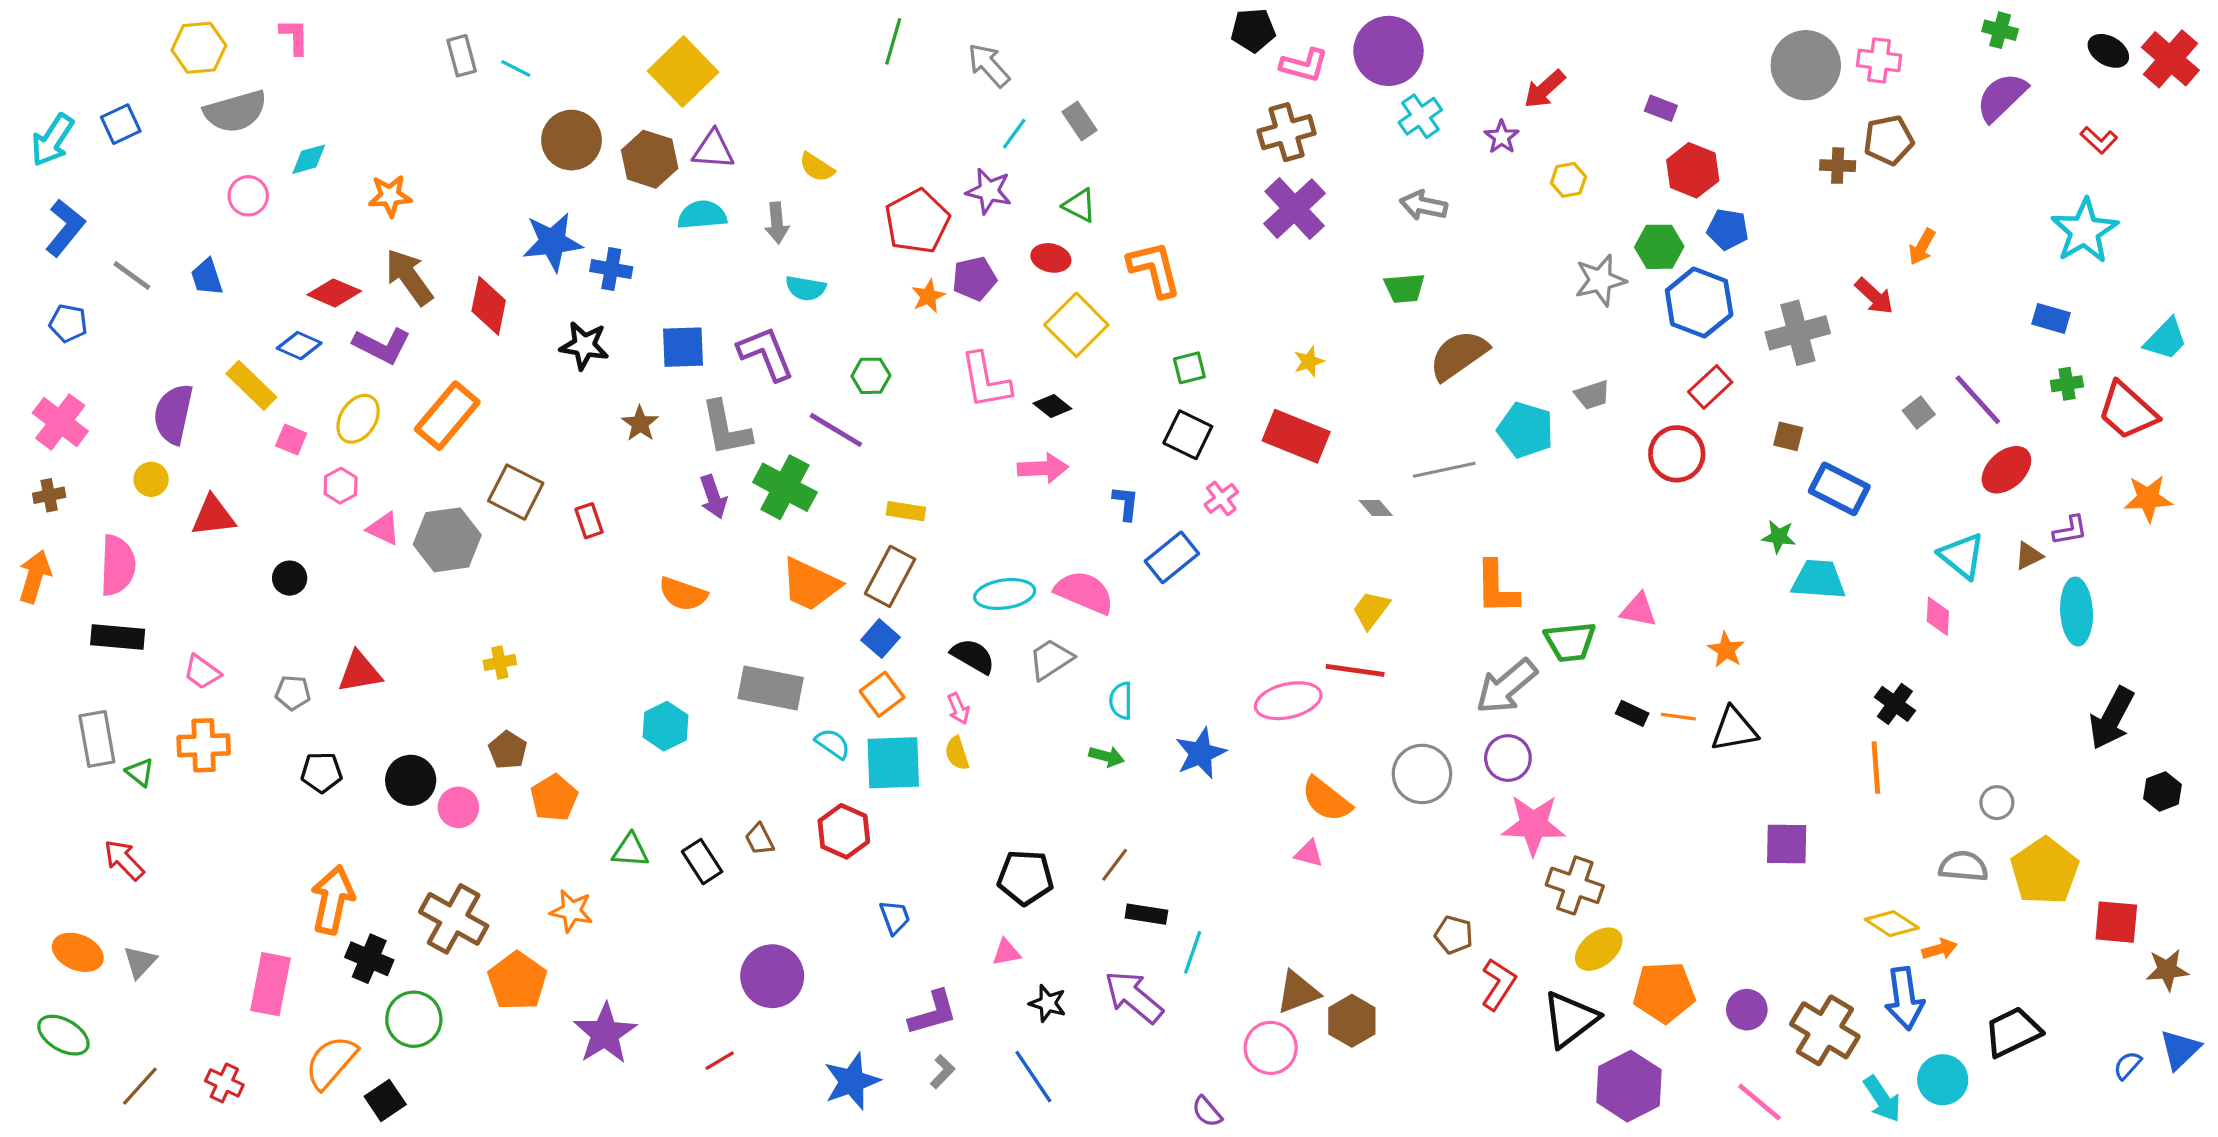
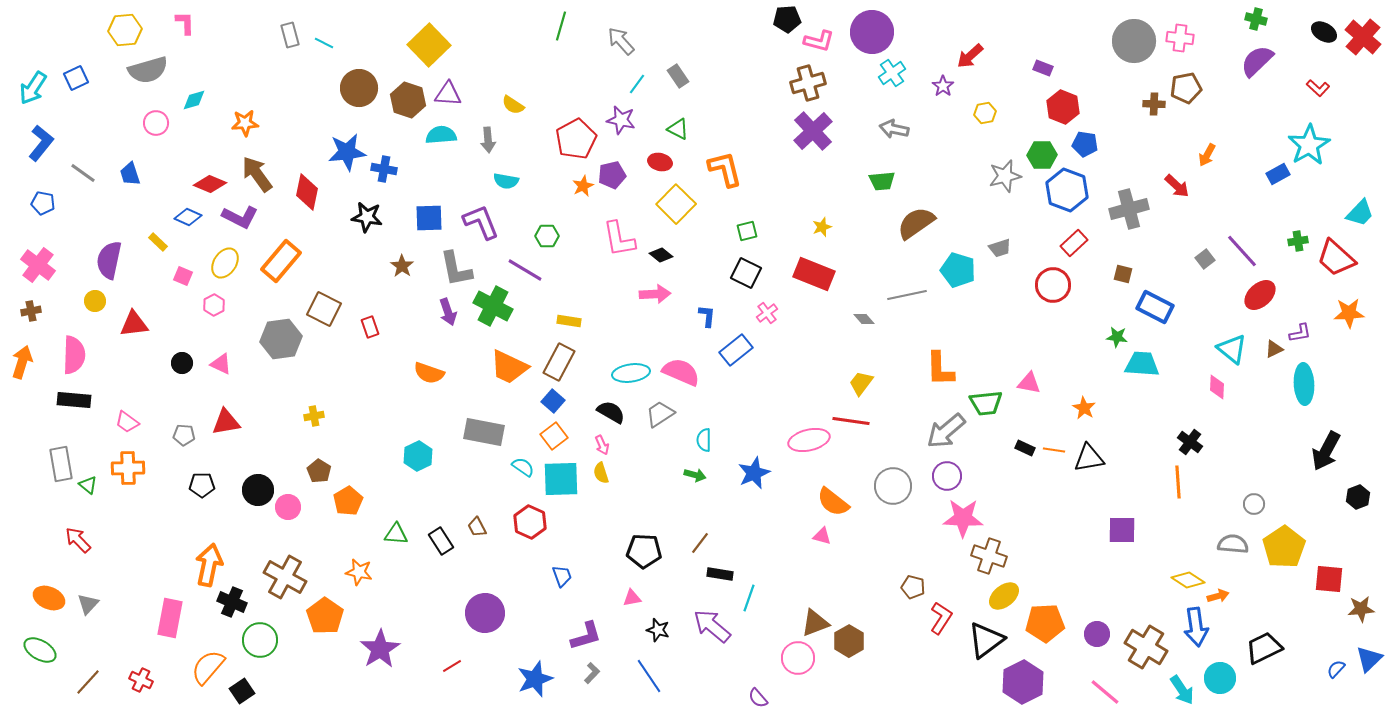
blue rectangle: (2051, 318) -> (1278, 174), moved, turned -45
yellow rectangle: (251, 385) -> (158, 242), size x0.6
pink triangle: (384, 529) -> (221, 364), moved

